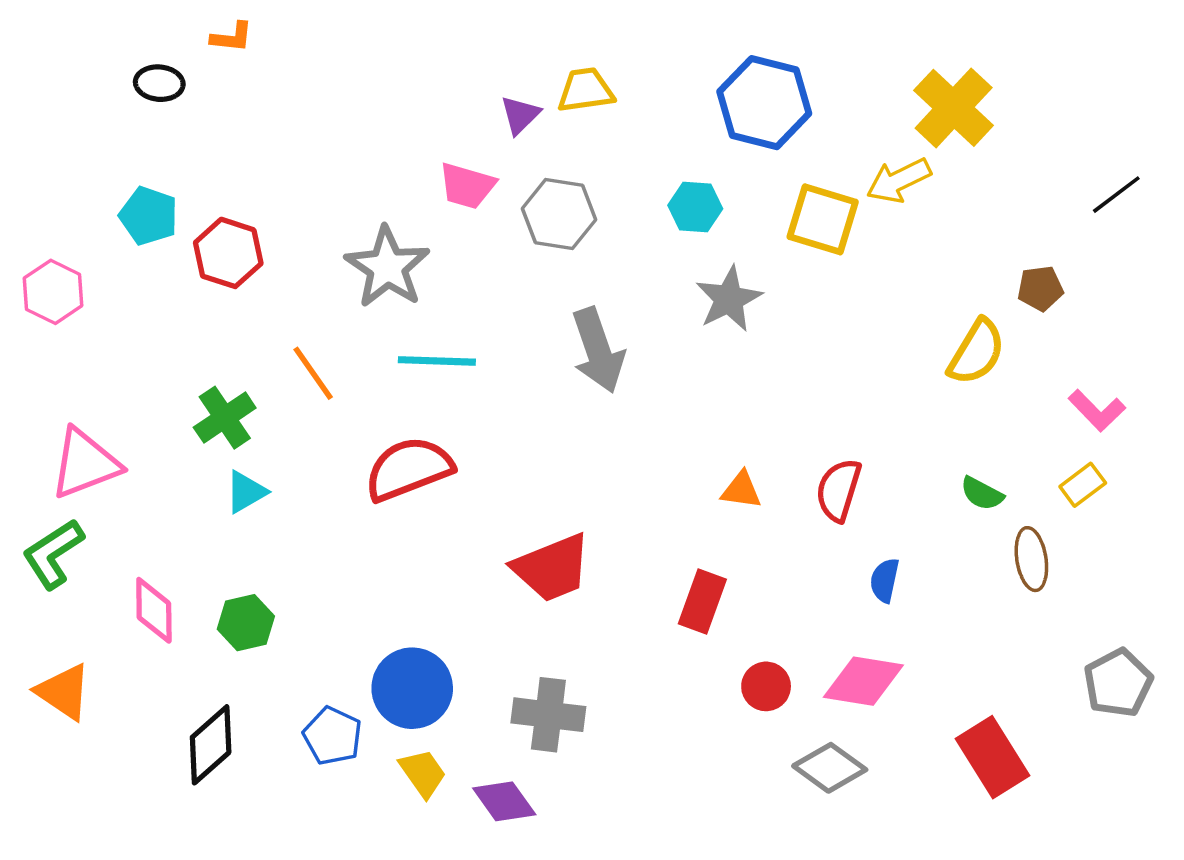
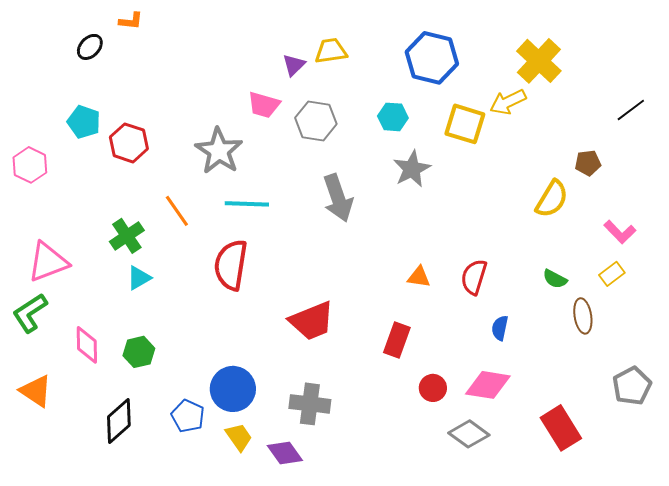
black ellipse: (159, 83) -> (90, 47), turned -52
red semicircle: (409, 469) -> (231, 265), turned -60

